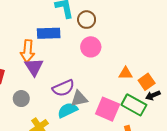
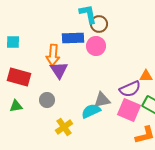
brown circle: (87, 20) -> (99, 24), moved
pink circle: (91, 47) -> (96, 46), moved
purple semicircle: (63, 88) -> (130, 89), moved

